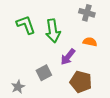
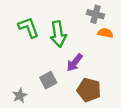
orange semicircle: (90, 42) -> (105, 33), moved

